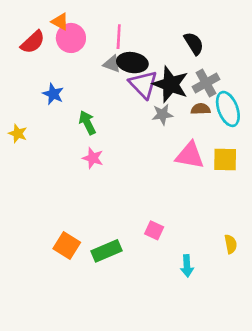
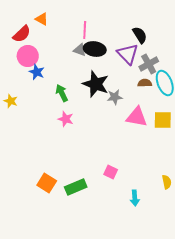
pink circle: (71, 38) -> (28, 56), moved
purple triangle: (143, 84) -> (128, 54), moved
black star: (171, 84) -> (96, 84), moved
gray star: (162, 114) -> (115, 97), moved

